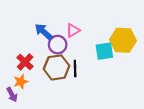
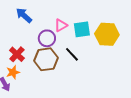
blue arrow: (44, 32) -> (24, 15), moved
cyan square: (104, 51) -> (82, 29), moved
black line: (75, 69) -> (72, 54), moved, turned -42

